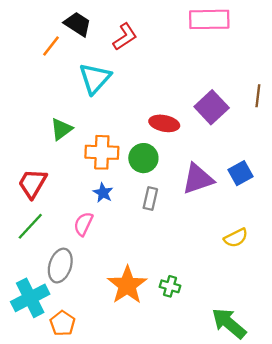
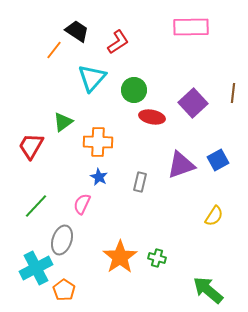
green circle: (143, 158) -> (134, 90), moved
red trapezoid: (33, 183) -> (31, 146), moved
yellow semicircle: (236, 238) -> (214, 216), turned -30

